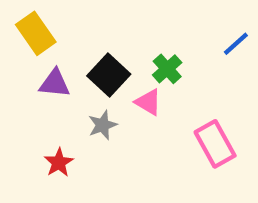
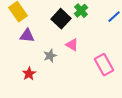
green cross: (167, 69) -> (81, 11), moved
black square: (109, 75) -> (61, 19), moved

